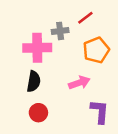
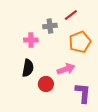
pink cross: (37, 48) -> (31, 40), size x0.6
red circle: (38, 113) -> (46, 84), moved

